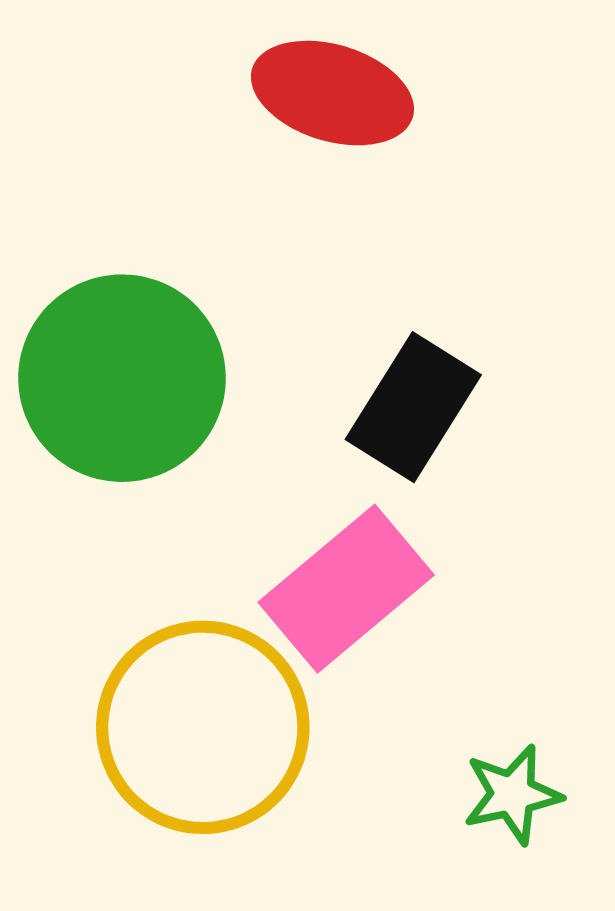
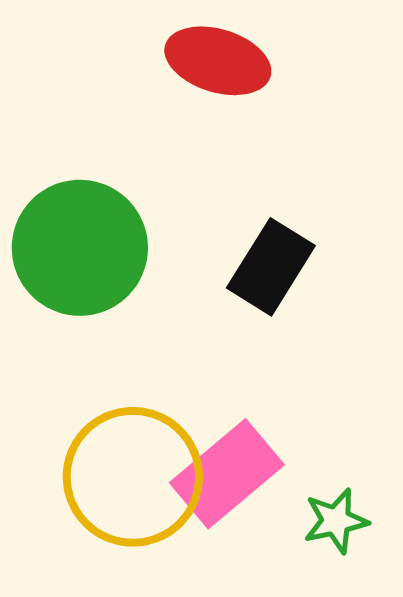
pink rectangle: (346, 589) -> (227, 474), moved

